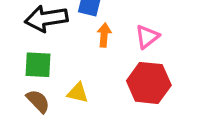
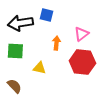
orange arrow: (104, 35) -> (56, 43), moved
brown semicircle: (38, 101) -> (14, 86), moved

